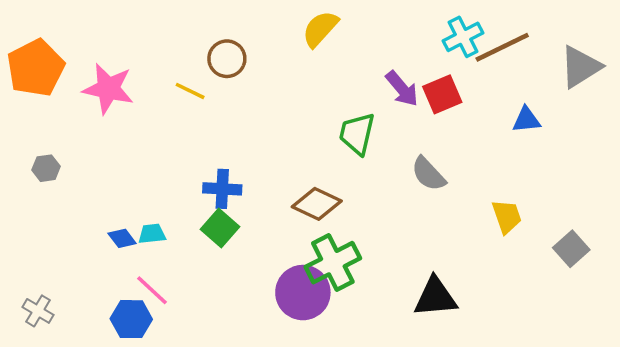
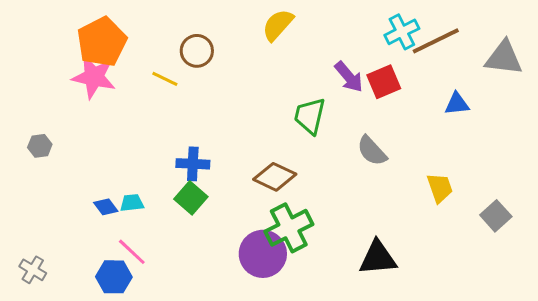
gray triangle: (580, 67) -> (504, 58), turned 39
orange pentagon: (36, 68) -> (102, 42), moved

